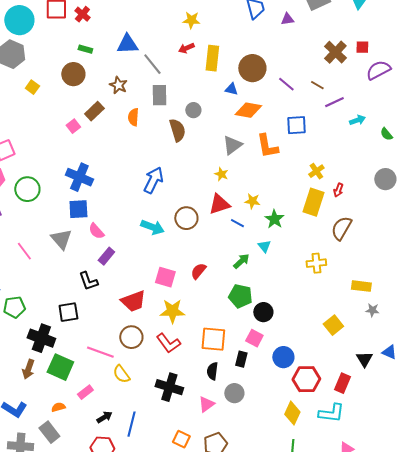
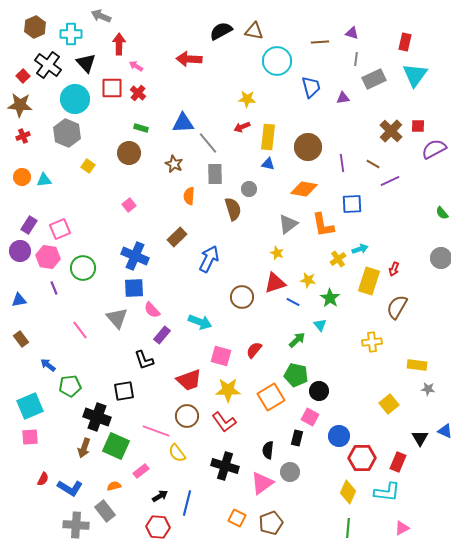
purple line: (286, 84) -> (342, 163), turned 42
blue triangle: (231, 89) -> (268, 164), moved
brown rectangle: (94, 111) -> (177, 237), moved
cyan arrow: (357, 120) -> (360, 249), moved
yellow cross: (316, 171) -> (338, 259), moved
cyan arrow: (152, 227) -> (200, 322), moved
orange square: (213, 339) -> (271, 397), moved, turned -36
pink triangle: (206, 404) -> (262, 483), size x1.4

